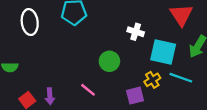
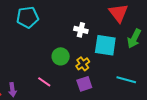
cyan line: (181, 78) -> (126, 80), moved
yellow cross: (152, 80) -> (83, 64), moved

